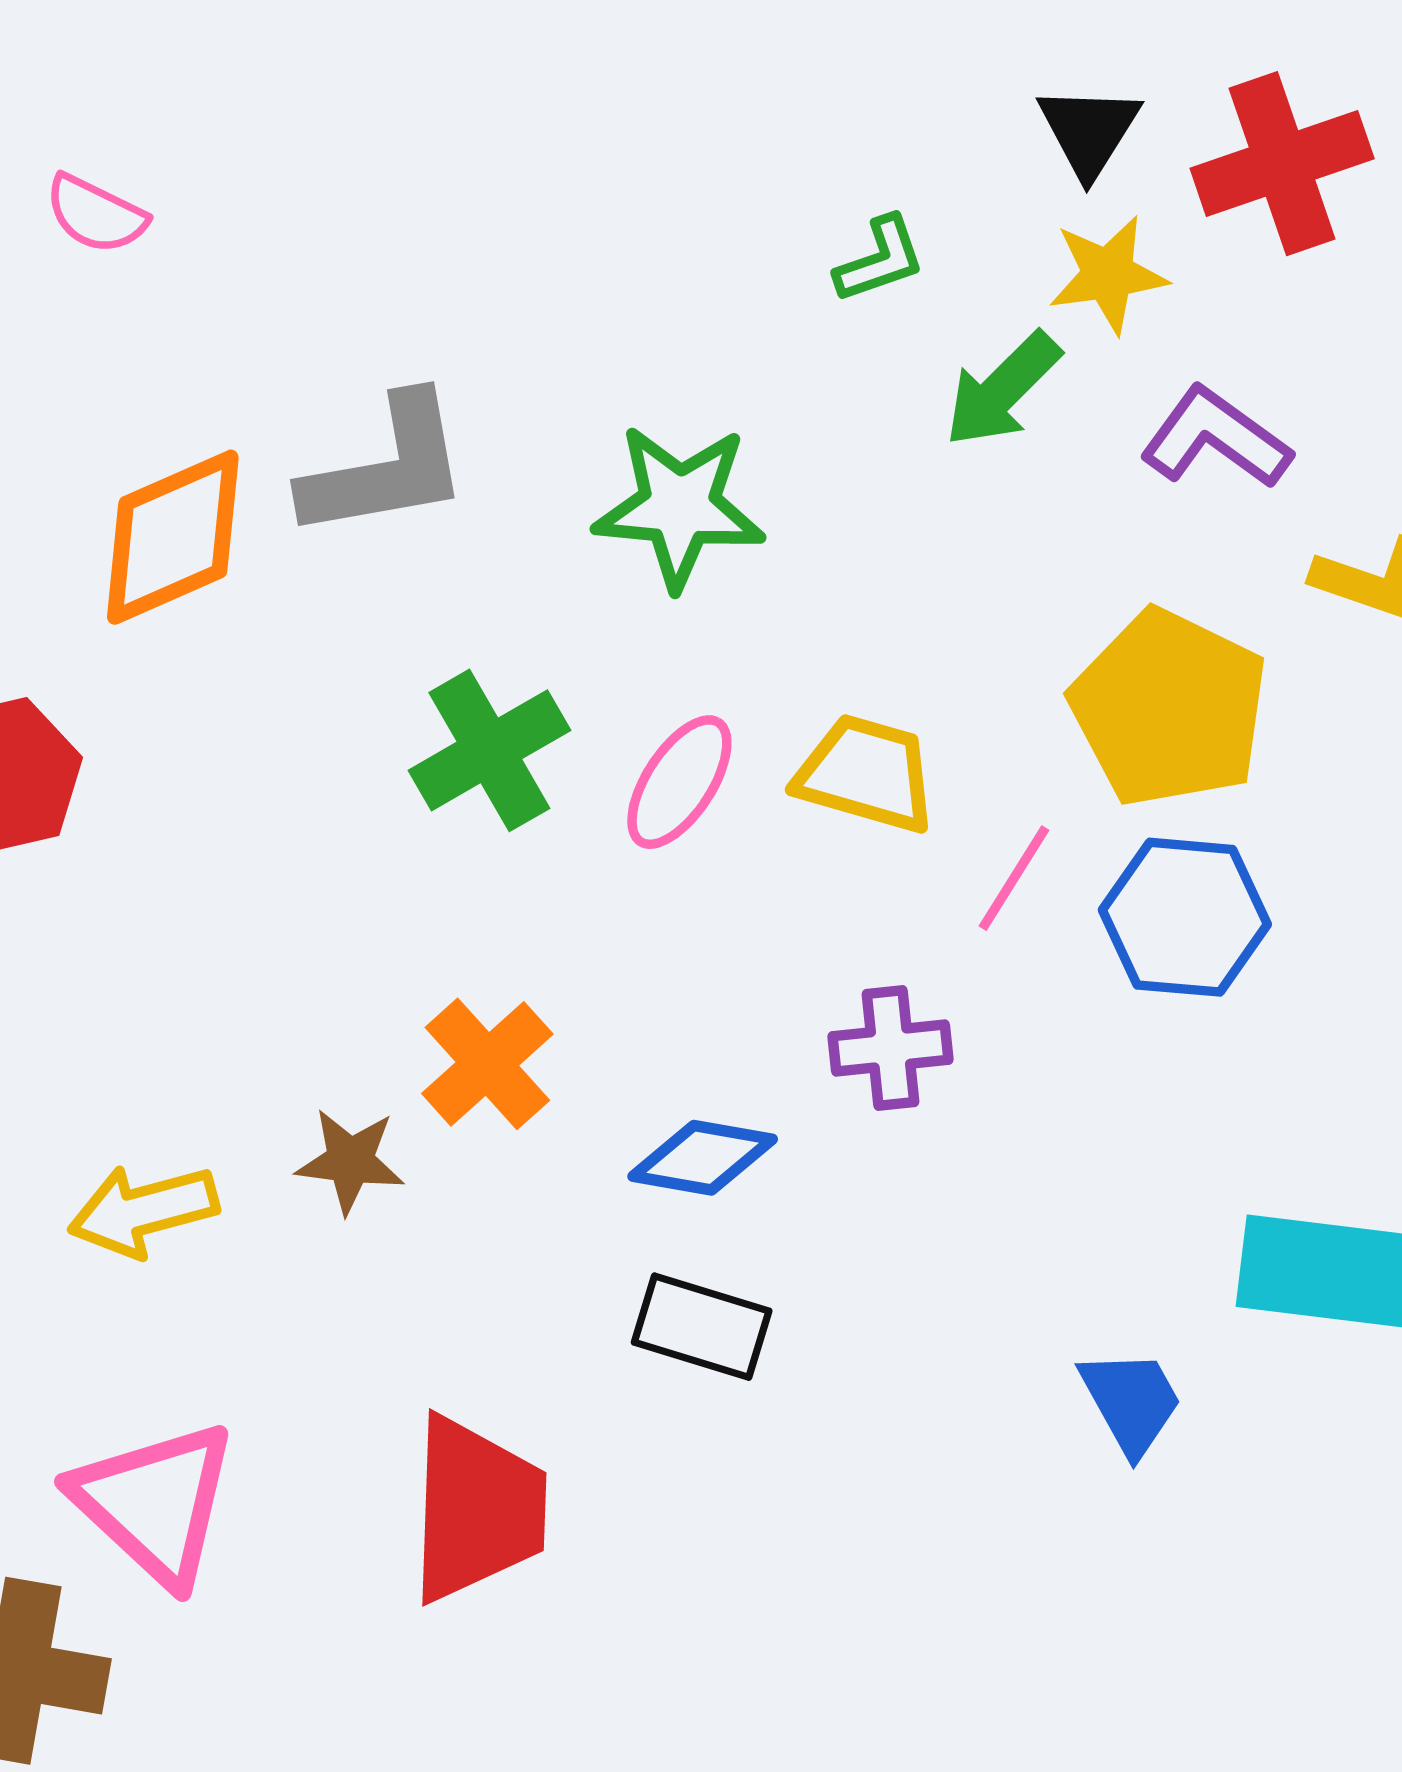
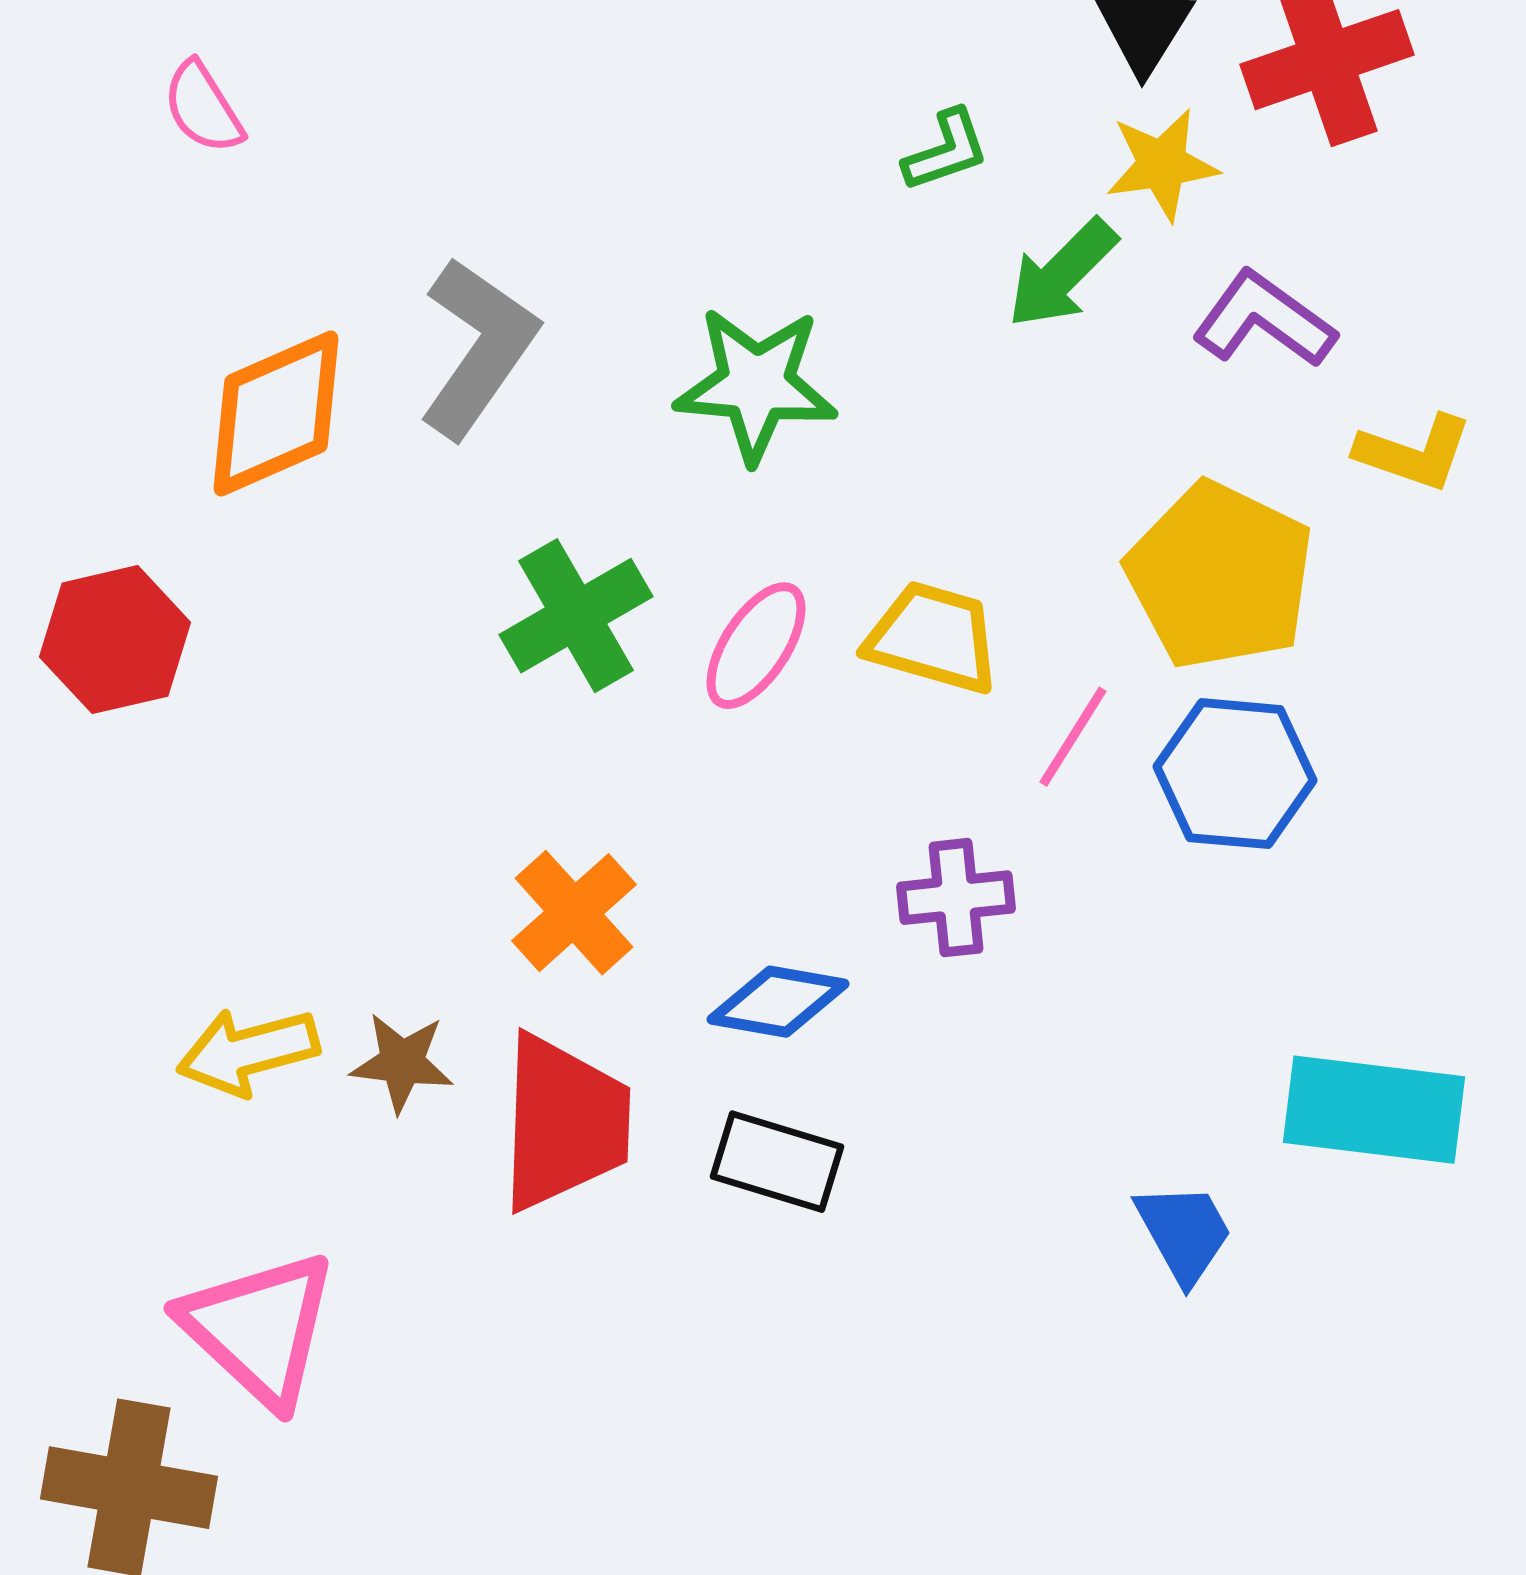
pink semicircle: (96, 214) -> (203, 108), turned 32
gray L-shape: (386, 468) -> (478, 348), turned -45
brown star: (350, 1161) -> (402, 1063), moved
red trapezoid: (477, 1509) -> (564, 1123), moved

